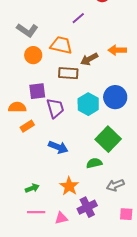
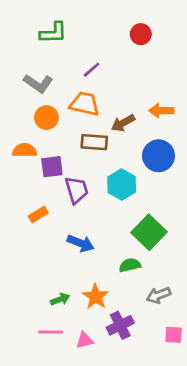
purple line: (78, 18) -> (92, 70), moved
blue circle: (115, 97) -> (159, 156), moved
orange semicircle: (17, 107) -> (25, 150), moved
green arrow: (32, 188) -> (60, 299), moved

